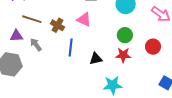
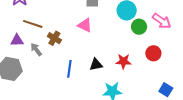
brown cross: (57, 25) -> (54, 38), moved
green circle: (125, 35) -> (139, 27), moved
blue line: (71, 48) -> (69, 69), moved

